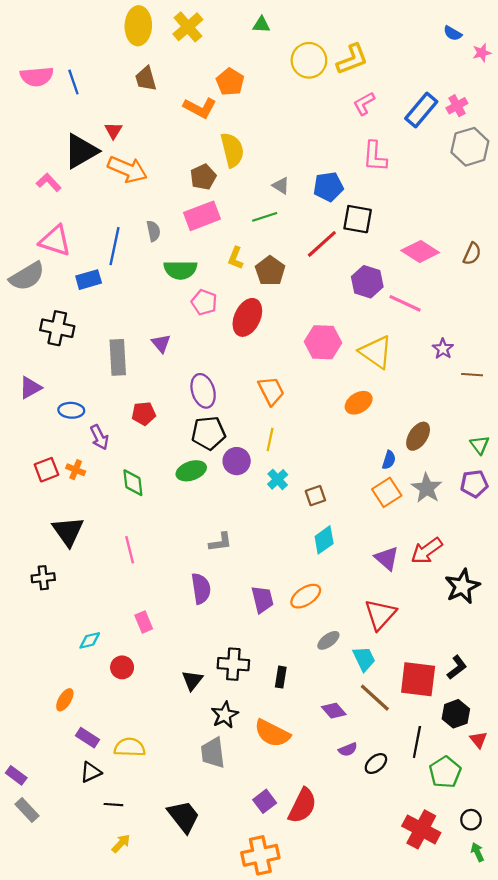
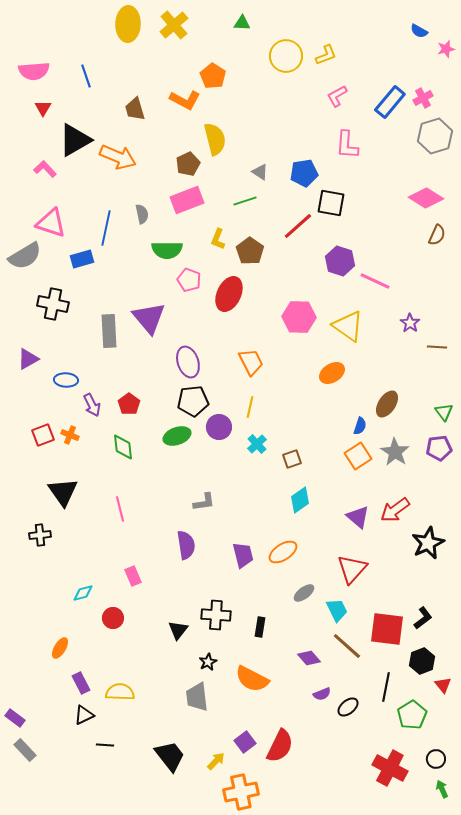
yellow L-shape: (352, 59) -> (326, 55), size x0.7
brown trapezoid: (146, 79) -> (135, 109), moved
blue line: (73, 82) -> (86, 76), moved
red triangle: (113, 131) -> (43, 108), moved
pink diamond: (420, 252) -> (426, 198), moved
purple triangle: (161, 343) -> (149, 318), size x1.8
red pentagon: (144, 414) -> (129, 404), moved, turned -30
black star: (225, 715) -> (208, 662), size x0.7
purple rectangle: (87, 738) -> (81, 683), turned 30
yellow arrow: (121, 843) -> (216, 761), moved

